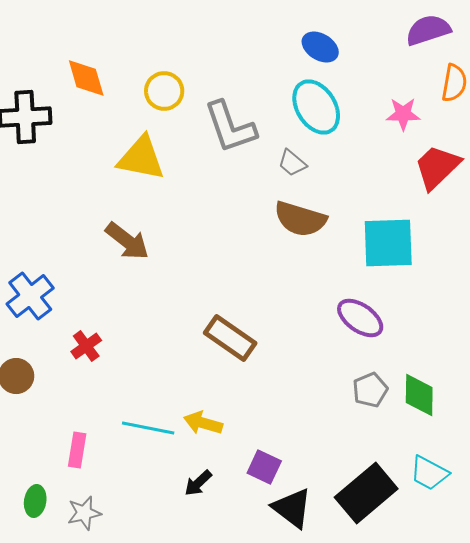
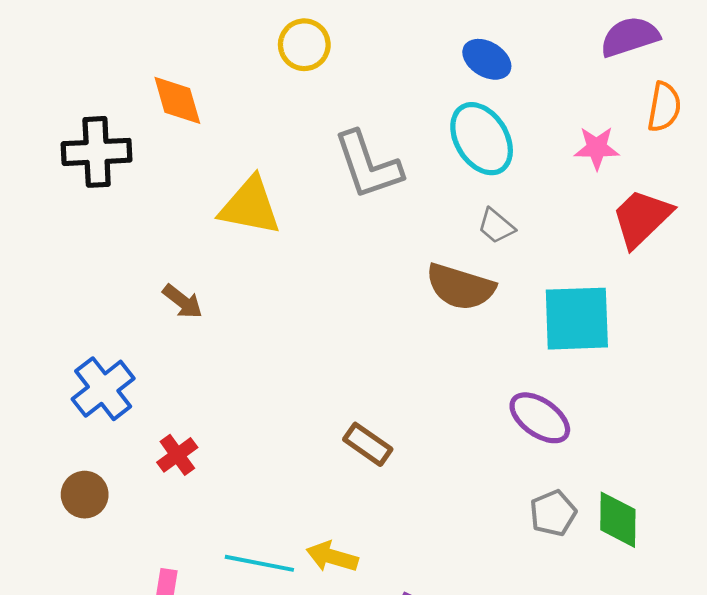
yellow circle: (164, 91) -> (304, 45), moved
gray trapezoid: (292, 163) -> (496, 226), moved
brown arrow: (127, 241) -> (183, 301), moved, size x0.7
brown rectangle: (230, 338) -> (368, 444), size x0.7

